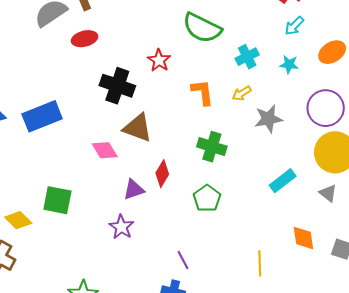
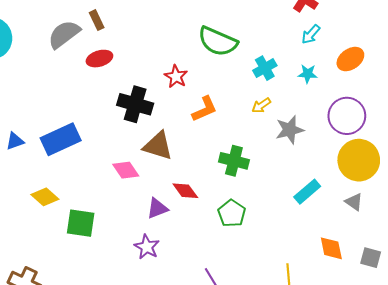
orange L-shape: (202, 92) -> (204, 109), moved, turned 76
red diamond: (162, 174) -> (185, 191), turned -64
yellow diamond: (18, 220) -> (45, 197), moved

